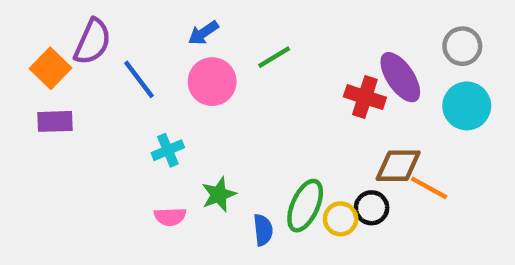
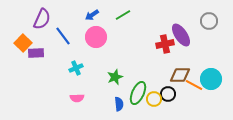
green line: (274, 57) -> (123, 15), moved
orange square: (50, 68) -> (23, 43), moved
red cross: (365, 97) -> (165, 44), turned -30
cyan circle: (467, 106) -> (211, 79), moved
purple rectangle: (55, 121) -> (36, 53), moved
green star: (219, 194) -> (115, 77), moved

